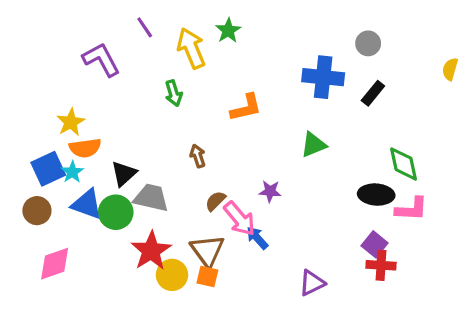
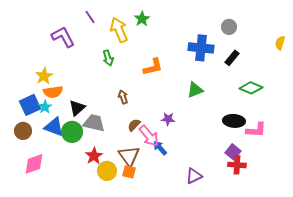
green diamond: (404, 164) -> (251, 88), moved, turned -55
red star: (151, 251) -> (94, 156), size x0.7

